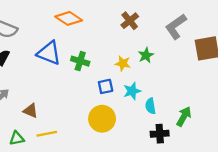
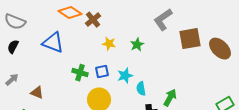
brown cross: (130, 21) -> (93, 20), moved
green cross: (80, 61) -> (80, 73), moved
yellow star: (123, 63) -> (109, 44), moved

